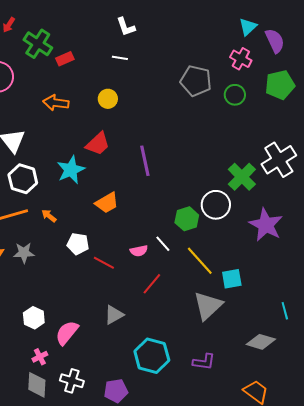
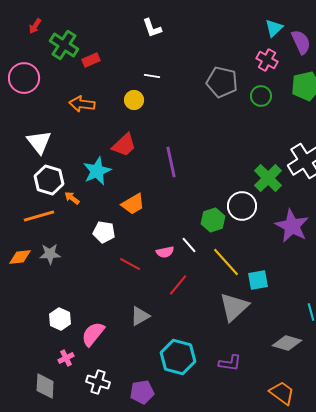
white line: (120, 58) -> (152, 76), moved
orange arrow: (49, 216) -> (72, 198), moved
white pentagon: (78, 244) -> (104, 232), moved
gray diamond: (37, 385) -> (45, 386), moved

